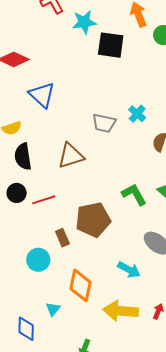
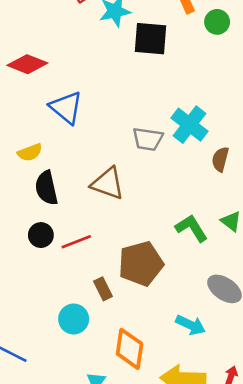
cyan cross: (137, 114) -> (189, 125), size x1.6
brown triangle: (71, 156) -> (108, 183), turned 40

